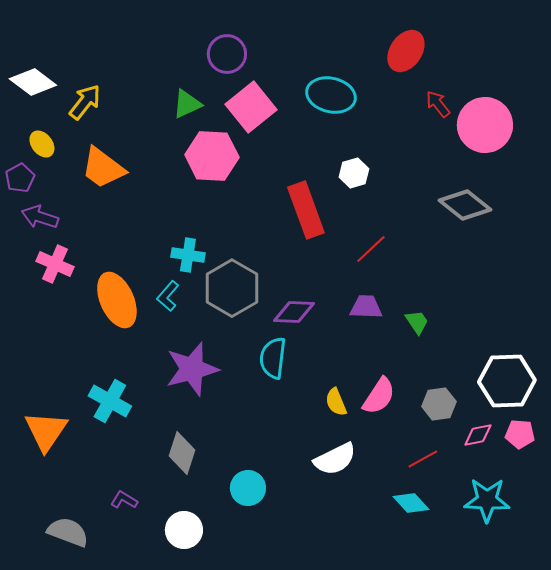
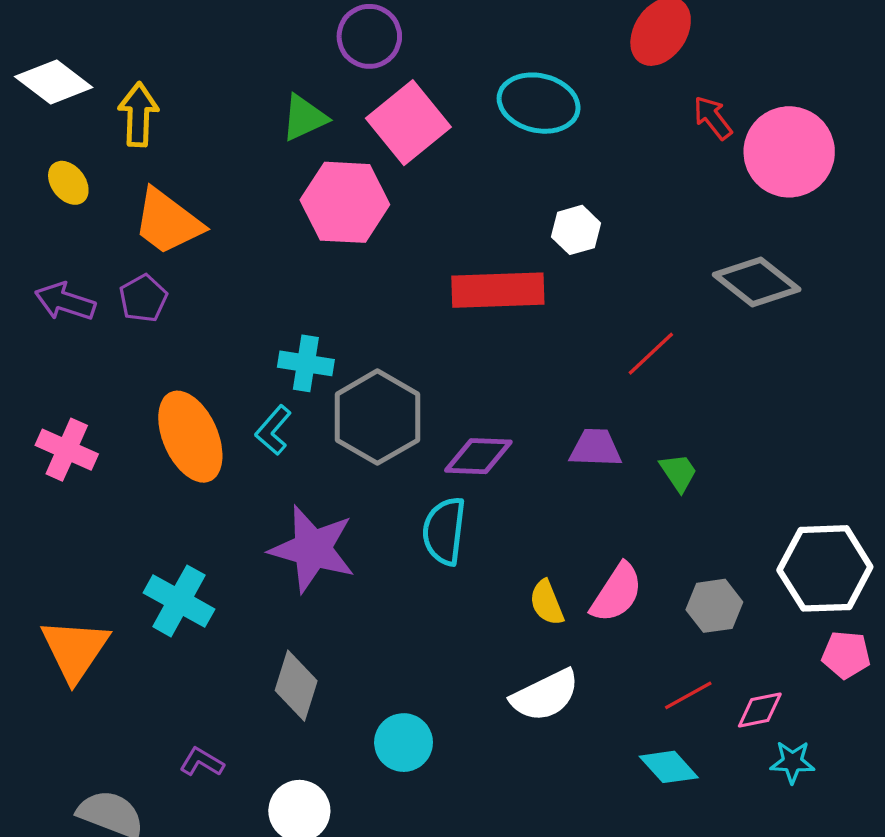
yellow arrow: (85, 102) -> (138, 114), turned -36
purple pentagon: (20, 178) -> (143, 298), moved
red rectangle: (306, 210) -> (498, 290), turned -72
red line: (371, 249) -> (651, 354), moved
pink cross: (55, 264) -> (67, 450), moved
purple star: (192, 369) -> (312, 549), turned 30
pink diamond: (478, 435) -> (760, 710), moved
cyan star: (487, 500) -> (792, 762), size x0.6

